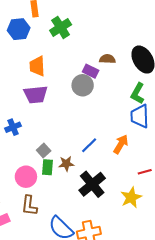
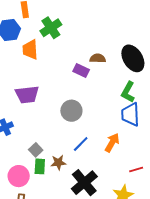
orange trapezoid: (37, 66) -> (30, 50), moved
gray circle: (83, 85) -> (71, 111), moved

